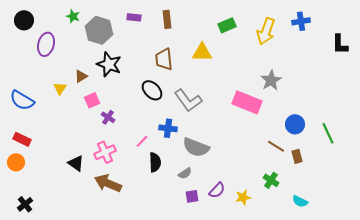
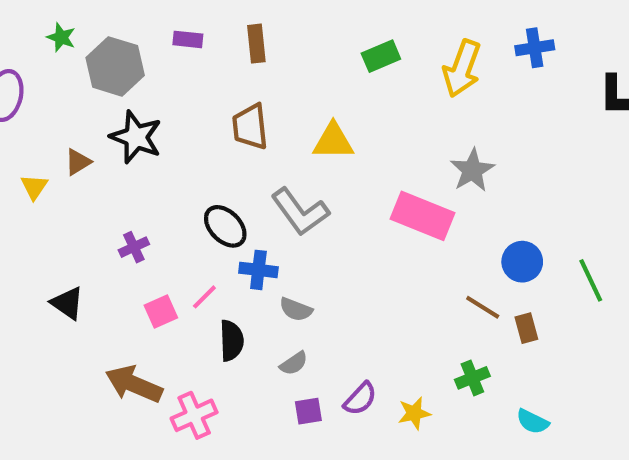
yellow triangle: (202, 52) -> (333, 141), moved
black ellipse: (152, 90) -> (225, 226), moved
pink square: (92, 100) -> (161, 311), moved
purple cross: (108, 117) -> (134, 247), turned 32
gray semicircle: (196, 147) -> (296, 309), moved, size x0.6
pink cross: (105, 152) -> (194, 415), moved
black triangle: (76, 163) -> (67, 303), moved
green cross: (271, 180) -> (472, 378), turned 35

